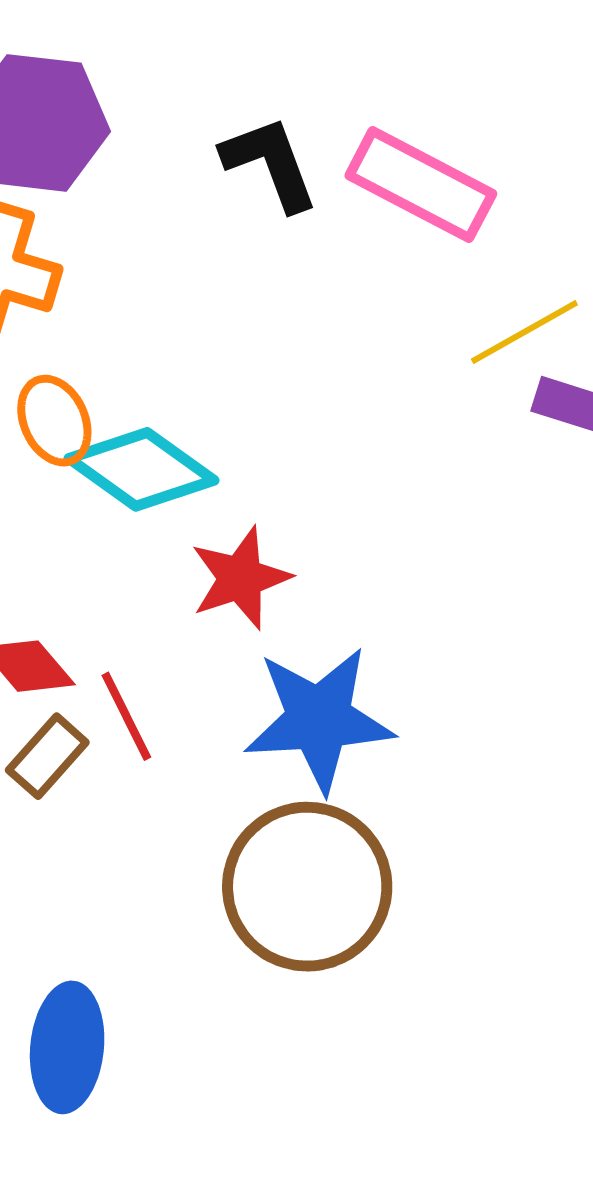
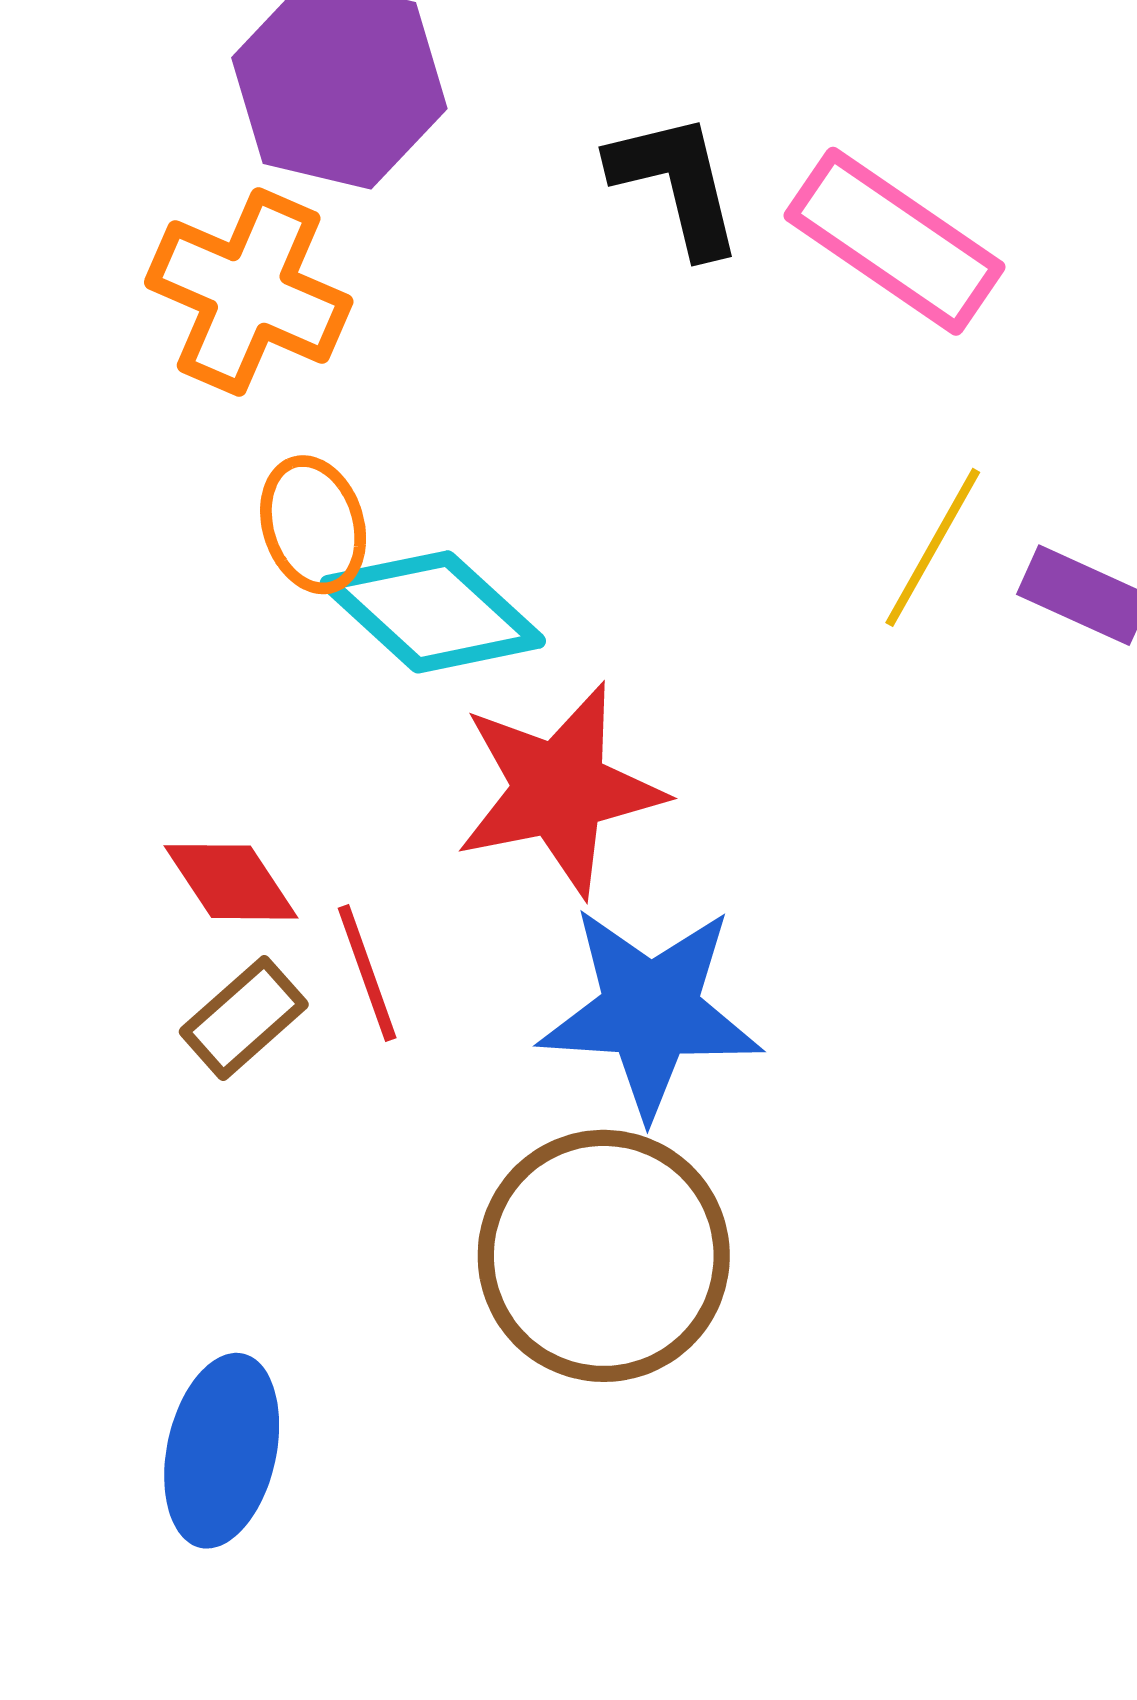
yellow line: (524, 332) -> (933, 547), moved, turned -38
red star: (240, 578) -> (559, 790), size x1.4

